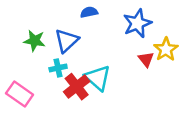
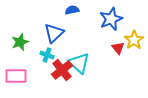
green star: (34, 41) -> (20, 42), moved, turned -30
cyan cross: (58, 68) -> (47, 55), turned 32
pink rectangle: (20, 94) -> (16, 76), turned -35

